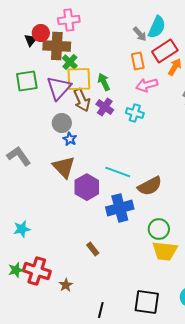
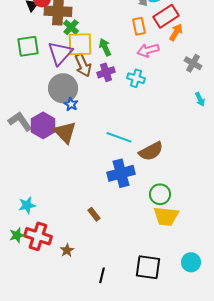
purple cross: (105, 107) -> (106, 72), turned 36
gray circle: (62, 123) -> (63, 88), size x1.5
purple hexagon: (87, 187) -> (43, 125), moved
cyan star: (22, 229) -> (27, 205), moved

